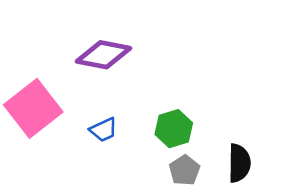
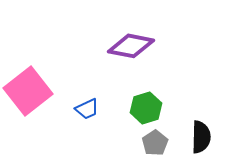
purple diamond: (103, 55) -> (131, 46), moved

